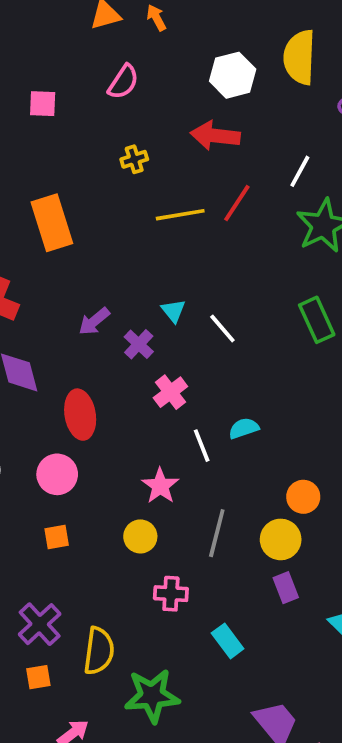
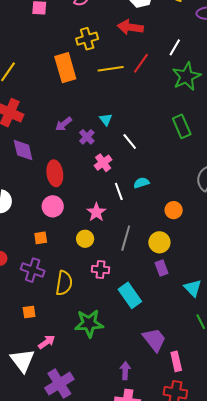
yellow cross: (134, 159) -> (87, 39), size x1.5
orange rectangle: (52, 223) -> (65, 68), moved
white line: (222, 329) -> (130, 141), moved
pink circle: (57, 474) -> (53, 206), moved
orange circle: (303, 497) -> (174, 210), moved
purple cross: (40, 624) -> (33, 270), moved, turned -30
cyan rectangle: (228, 641) -> (130, 295), size x1.4
yellow semicircle: (99, 651) -> (64, 283), moved

